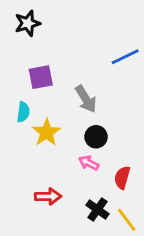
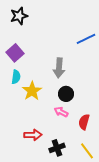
purple square: (41, 77) -> (15, 53), moved, turned -30
gray arrow: (86, 99) -> (59, 68), turned 36
black cross: (97, 210) -> (57, 148), moved, turned 35

